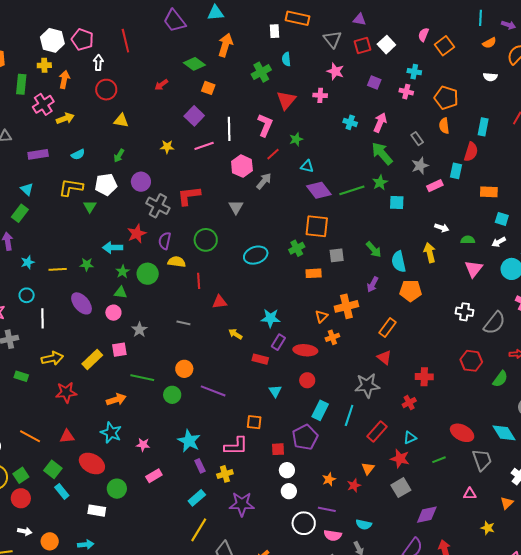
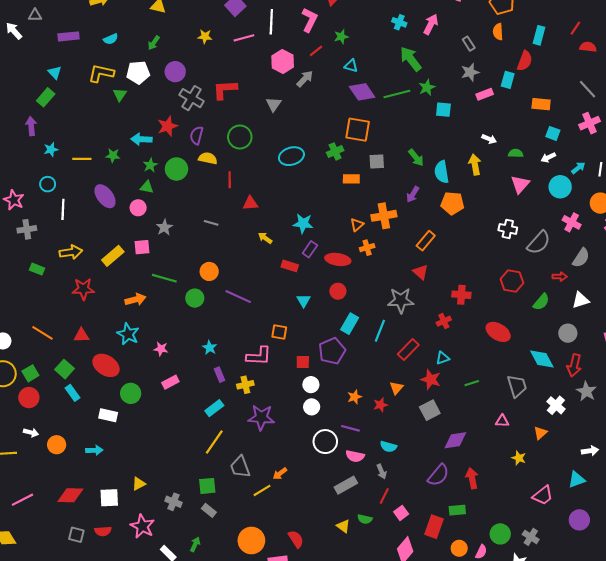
green arrow: (382, 154) -> (411, 59), moved
red ellipse: (462, 433) -> (498, 332), moved
cyan star: (189, 441) -> (210, 348), size x0.6

